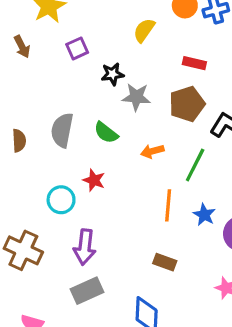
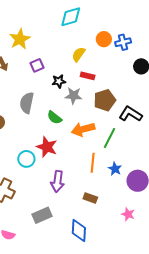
red rectangle: (194, 63) -> (88, 76), moved
gray semicircle: (62, 130) -> (27, 103), moved
orange arrow: (152, 151) -> (83, 129), size x1.6
red star: (94, 180) -> (47, 147), size x1.5
purple arrow: (85, 247) -> (58, 181), moved

